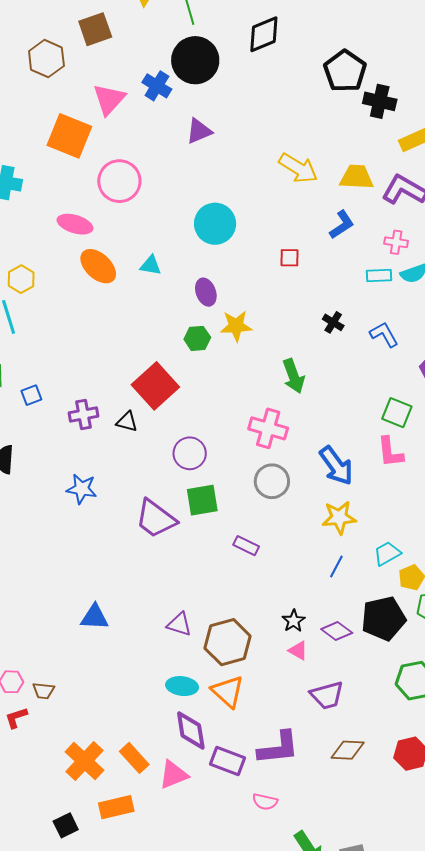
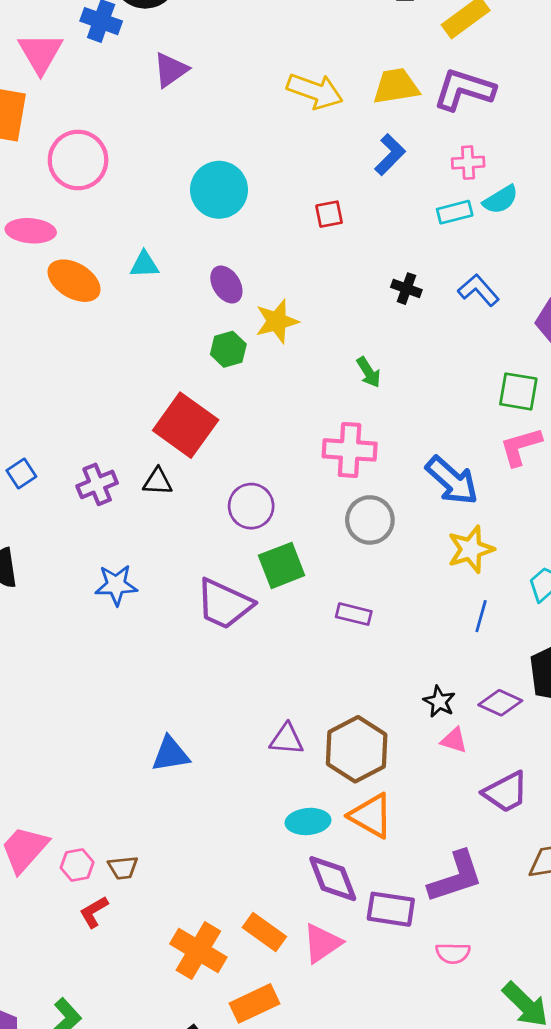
green arrow: (294, 376) -> (369, 372), size x0.7
pink L-shape: (390, 452) -> (521, 447), turned 92

